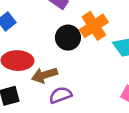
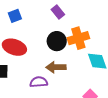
brown arrow: (45, 75) -> (56, 67), moved

